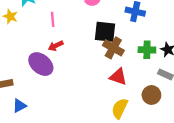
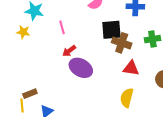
purple ellipse: (41, 64) -> (81, 68), moved
yellow semicircle: (120, 108) -> (127, 98), moved

